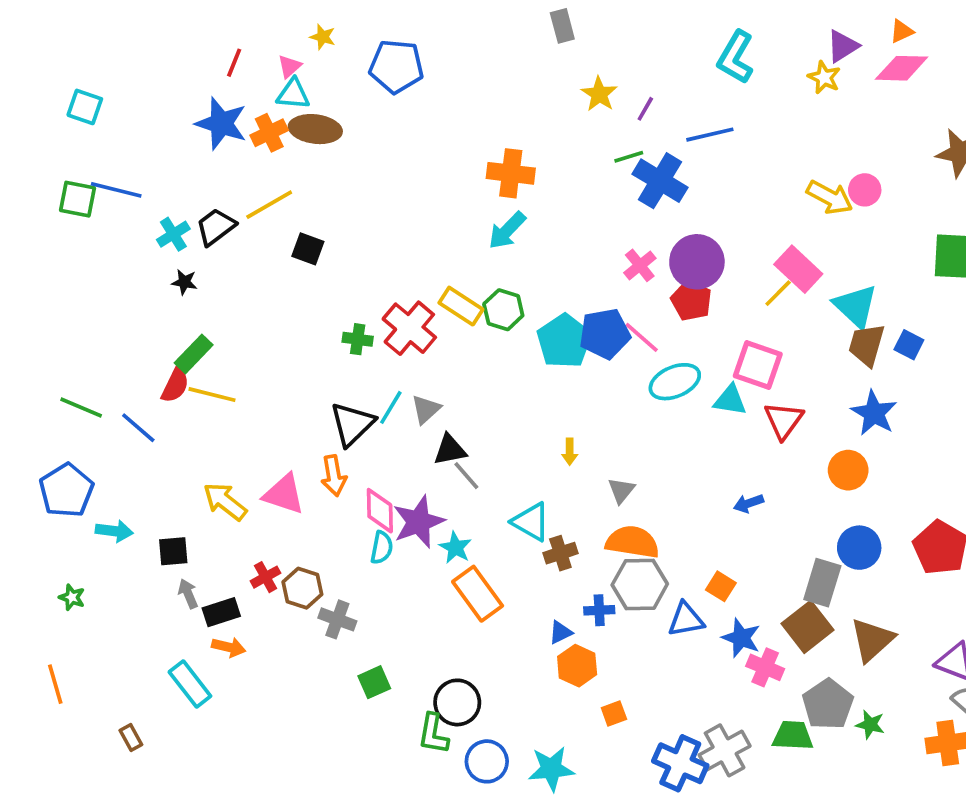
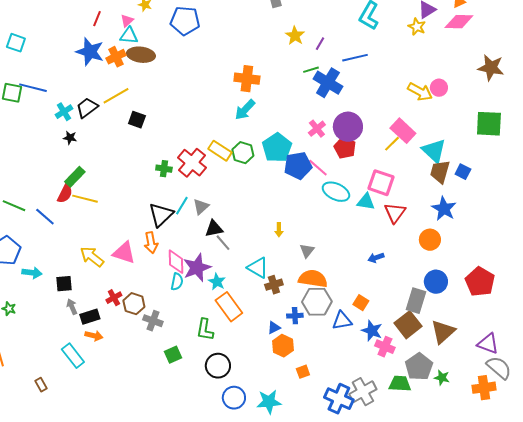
cyan pentagon: (564, 341) -> (277, 148), moved
cyan ellipse: (675, 382) -> (336, 192), turned 48
green L-shape: (433, 734) -> (205, 330), moved

